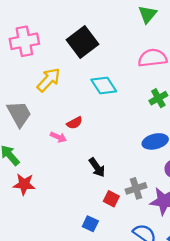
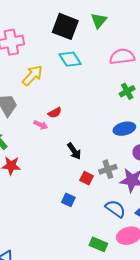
green triangle: (148, 14) -> (99, 20), moved
black square: (83, 42) -> (65, 26), moved, turned -32
cyan diamond: (104, 85) -> (70, 59), moved

